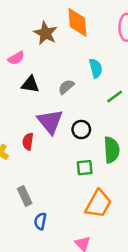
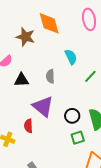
gray semicircle: (66, 87) -> (50, 76), turned -40
black circle: (81, 130) -> (72, 116), moved

